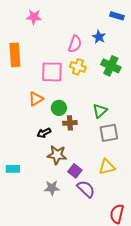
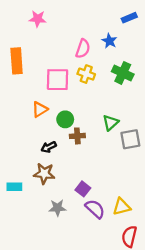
blue rectangle: (117, 16) -> (129, 18), turned -40
gray square: (109, 133) -> (130, 139), moved
brown star: (57, 155) -> (44, 174), moved
yellow triangle: (107, 167) -> (122, 207), moved

